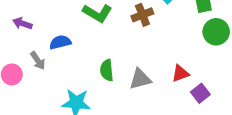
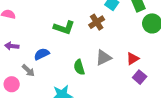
gray triangle: (140, 79) -> (103, 58), moved
purple square: (200, 93) -> (140, 77), moved

